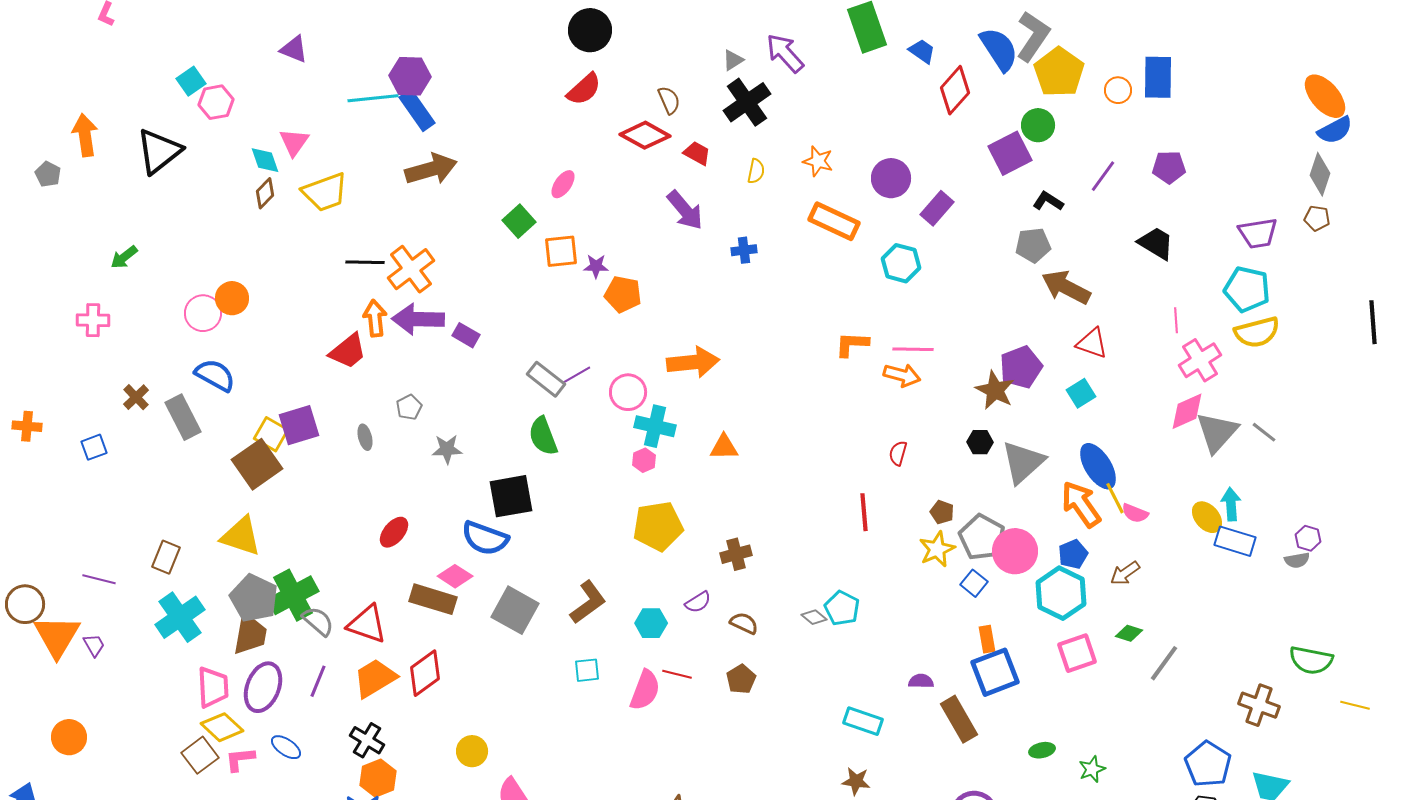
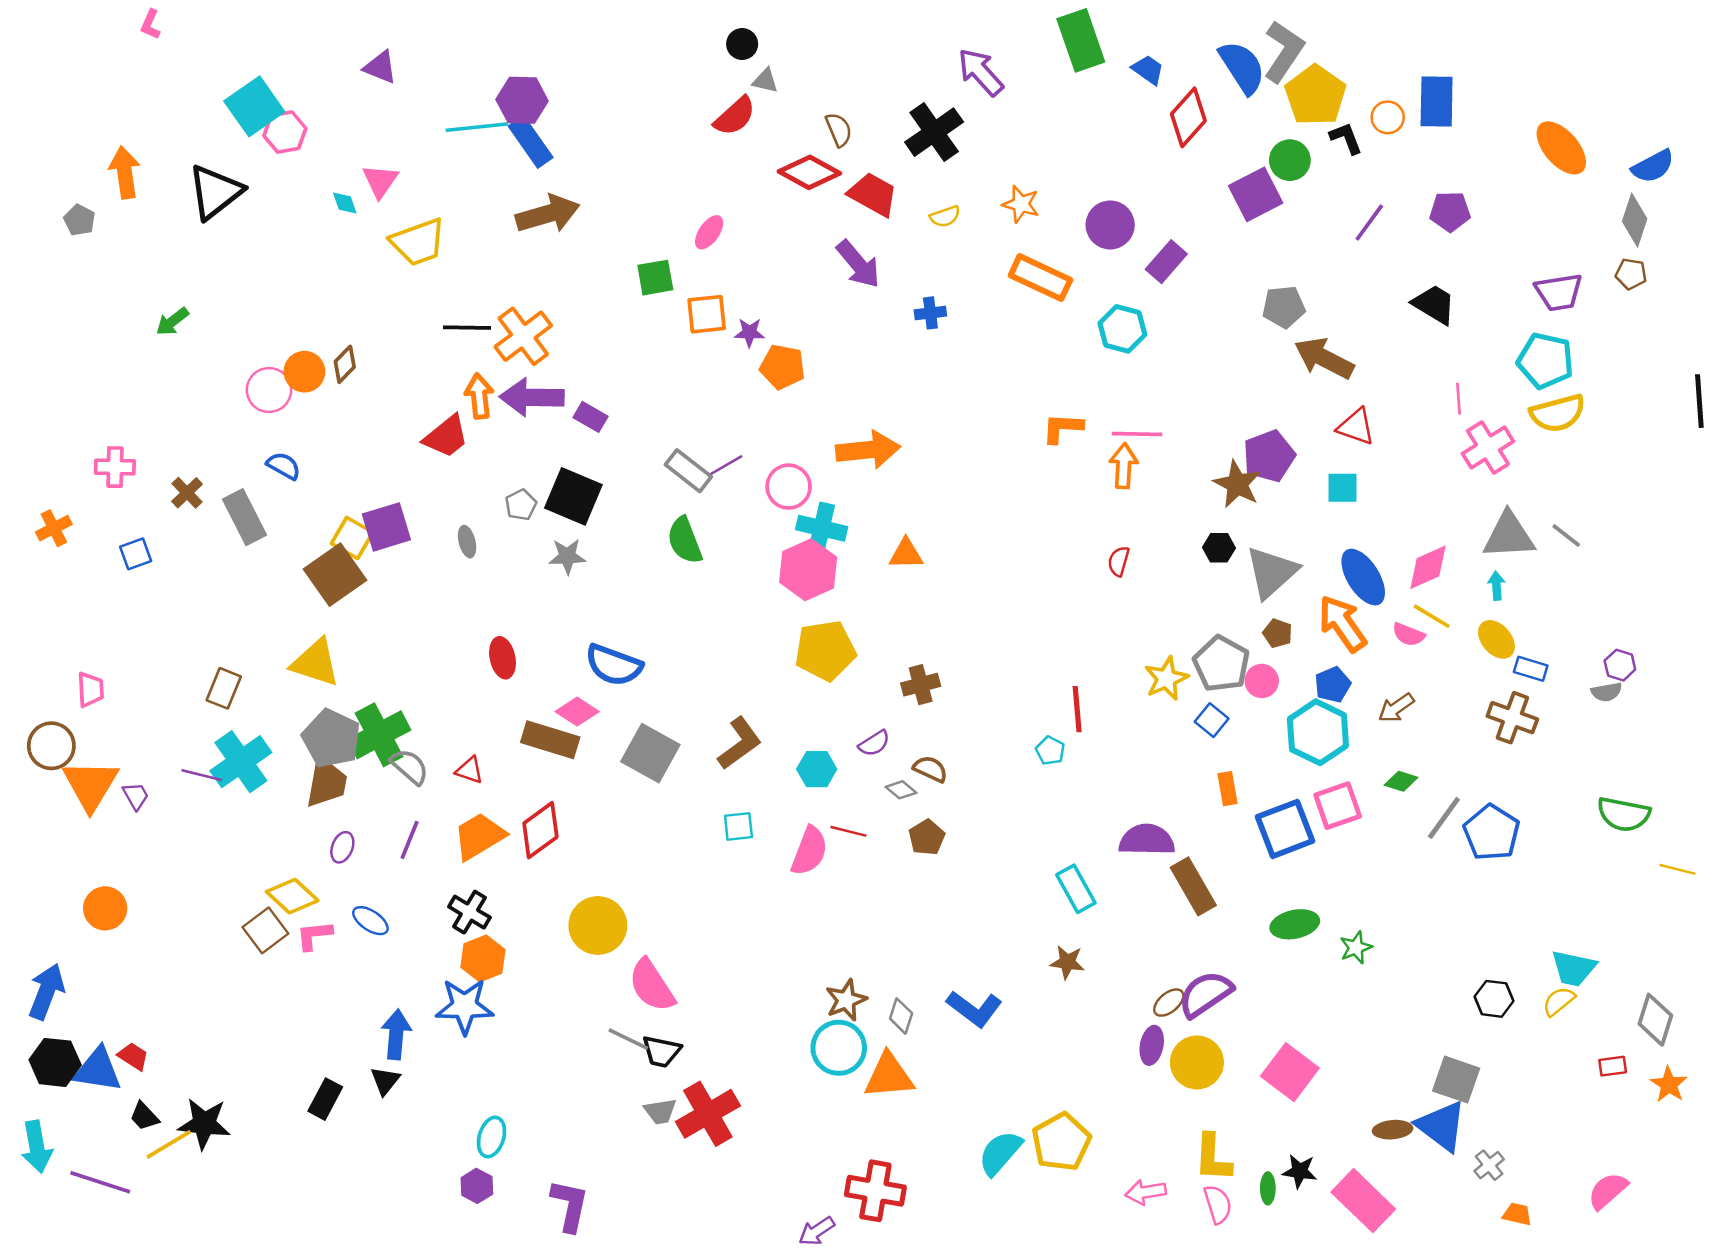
black circle: (590, 30) -> (742, 44), size x0.6
gray triangle: (733, 60) -> (765, 81), moved, turned 45
cyan square: (191, 81) -> (254, 106), size x1.6
orange ellipse: (1325, 96) -> (1561, 148), moved
red trapezoid: (697, 153) -> (873, 194), size x1.5
cyan diamond: (265, 160) -> (345, 203), size x0.7
yellow semicircle: (756, 171) -> (945, 216), turned 60
brown diamond: (265, 193) -> (345, 364), moved
black L-shape: (1048, 201) -> (1346, 138), moved, turned 36
green square: (519, 221) -> (655, 278), turned 32
pink cross: (93, 320) -> (115, 467), moved
blue semicircle: (215, 375) -> (284, 466), size x0.7
orange arrow: (902, 375) -> (1124, 466), turned -102
cyan square: (1081, 393) -> (1342, 488), turned 32
pink diamond: (1187, 411) -> (1428, 567), moved
orange cross: (27, 426) -> (54, 528), turned -32
gray triangle: (1217, 432) -> (1509, 535), turned 45
pink hexagon: (644, 460) -> (808, 570), size x2.0
black square: (511, 496) -> (573, 496), moved, turned 33
yellow line: (1115, 498) -> (1432, 616), moved, turned -32
cyan arrow: (1231, 504) -> (1496, 586), moved, size x0.7
red line: (864, 512) -> (1077, 709), moved
brown pentagon: (942, 512) -> (1278, 633), moved
red ellipse: (394, 532) -> (502, 658), turned -52
blue rectangle: (1235, 541) -> (1531, 669), size x0.7
pink circle: (1015, 551) -> (1262, 681), size x0.6
purple line: (99, 579) -> (202, 775), moved
cyan pentagon: (842, 608) -> (1050, 751), size x0.7
gray diamond: (814, 617) -> (901, 790), moved
red triangle: (367, 624) -> (469, 770), size x0.6
blue square: (995, 672) -> (1285, 829), moved
purple semicircle: (921, 681) -> (1147, 840), size x1.8
pink trapezoid: (213, 687) -> (90, 690), moved, size x0.7
purple ellipse: (263, 687) -> (342, 847), size x0.5
brown cross: (1259, 705) -> (1512, 718), moved
cyan rectangle: (863, 721) -> (1076, 889), turned 42
green ellipse: (1042, 750) -> (1295, 924), size x1.5
yellow circle: (472, 751) -> (598, 926), size x1.5
blue pentagon: (1208, 764) -> (1492, 833), moved

